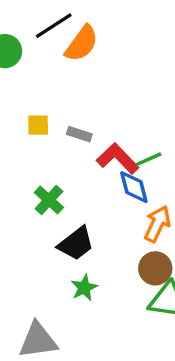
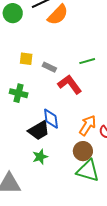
green line: (148, 159) -> (87, 61), moved
blue diamond: (134, 187) -> (51, 119), moved
green cross: (49, 200) -> (19, 93), moved, turned -36

